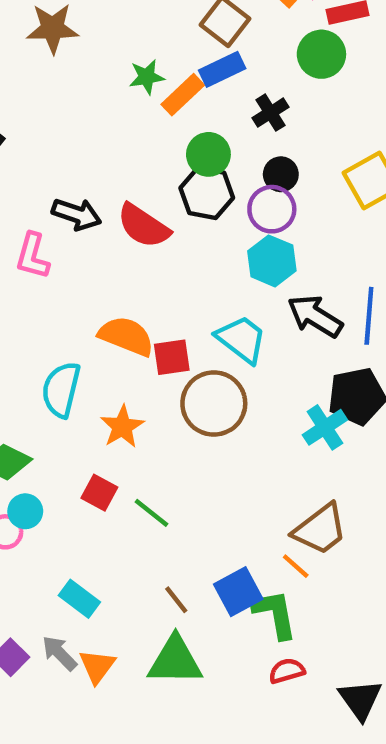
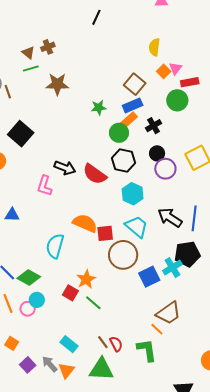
orange rectangle: (183, 95) -> (128, 121), moved
green circle: (208, 154) -> (119, 133), moved
purple circle: (272, 209) -> (165, 169), moved
cyan hexagon: (272, 261) -> (133, 194), moved
orange star: (122, 427) -> (86, 279), moved
blue square: (238, 592) -> (149, 277), moved
cyan rectangle: (79, 599) -> (69, 344), moved
red semicircle: (287, 671) -> (116, 344), moved, turned 77

